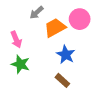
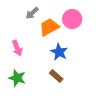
pink arrow: (16, 39) -> (17, 48), moved
green star: (20, 64) -> (17, 78), moved

